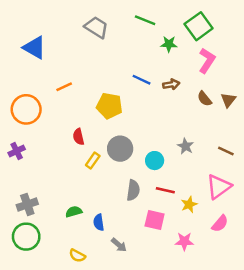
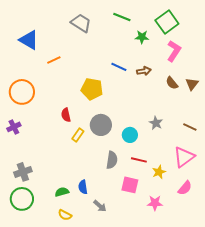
orange line: (64, 87) -> (54, 60), moved
green semicircle: (74, 212) -> (62, 192), moved

